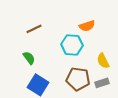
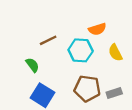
brown line: (34, 29) -> (48, 40), moved
yellow semicircle: (103, 61) -> (115, 53), moved

